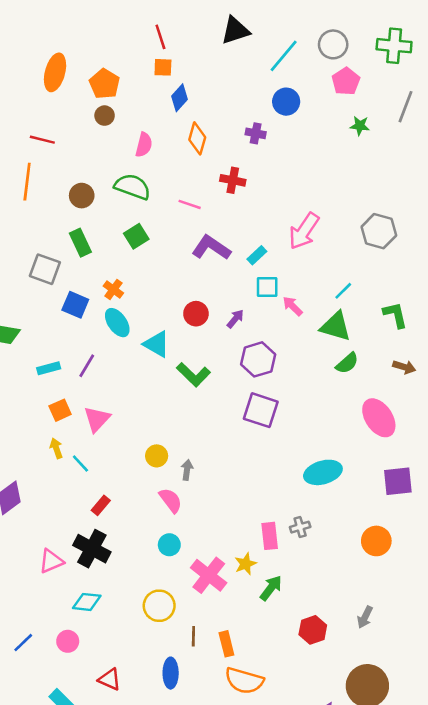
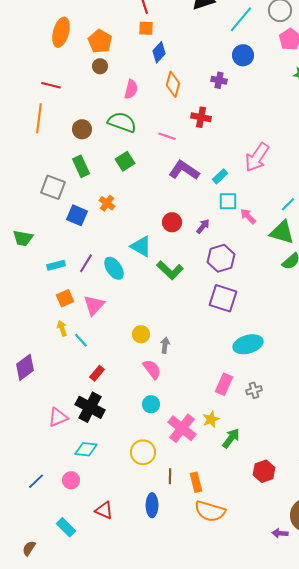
cyan ellipse: (117, 323) -> (114, 268), moved
cyan ellipse: (323, 472) -> (248, 344), moved
pink rectangle: (270, 536) -> (224, 384), moved, turned 30

